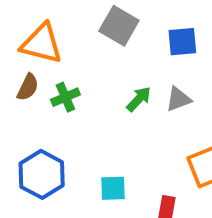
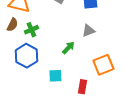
green arrow: (139, 99) -> (68, 48), moved
blue hexagon: (42, 174) -> (26, 56), moved

